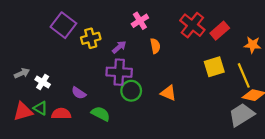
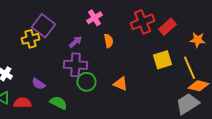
purple square: (63, 25) -> (43, 26), moved
red cross: (192, 25) -> (142, 22), turned 30
yellow cross: (91, 38) -> (30, 39), moved

